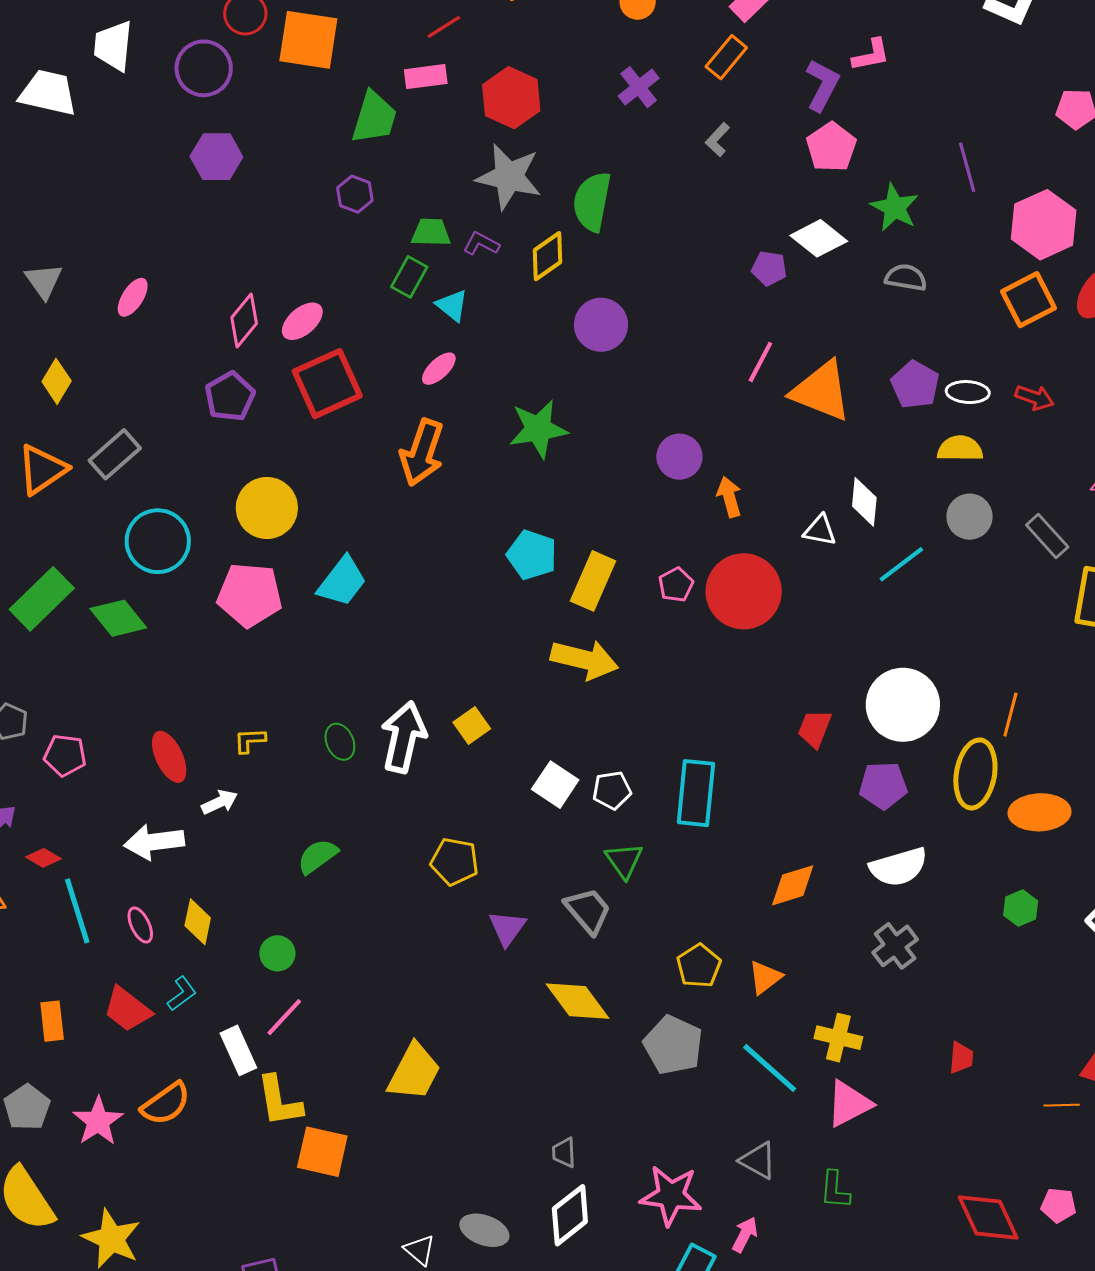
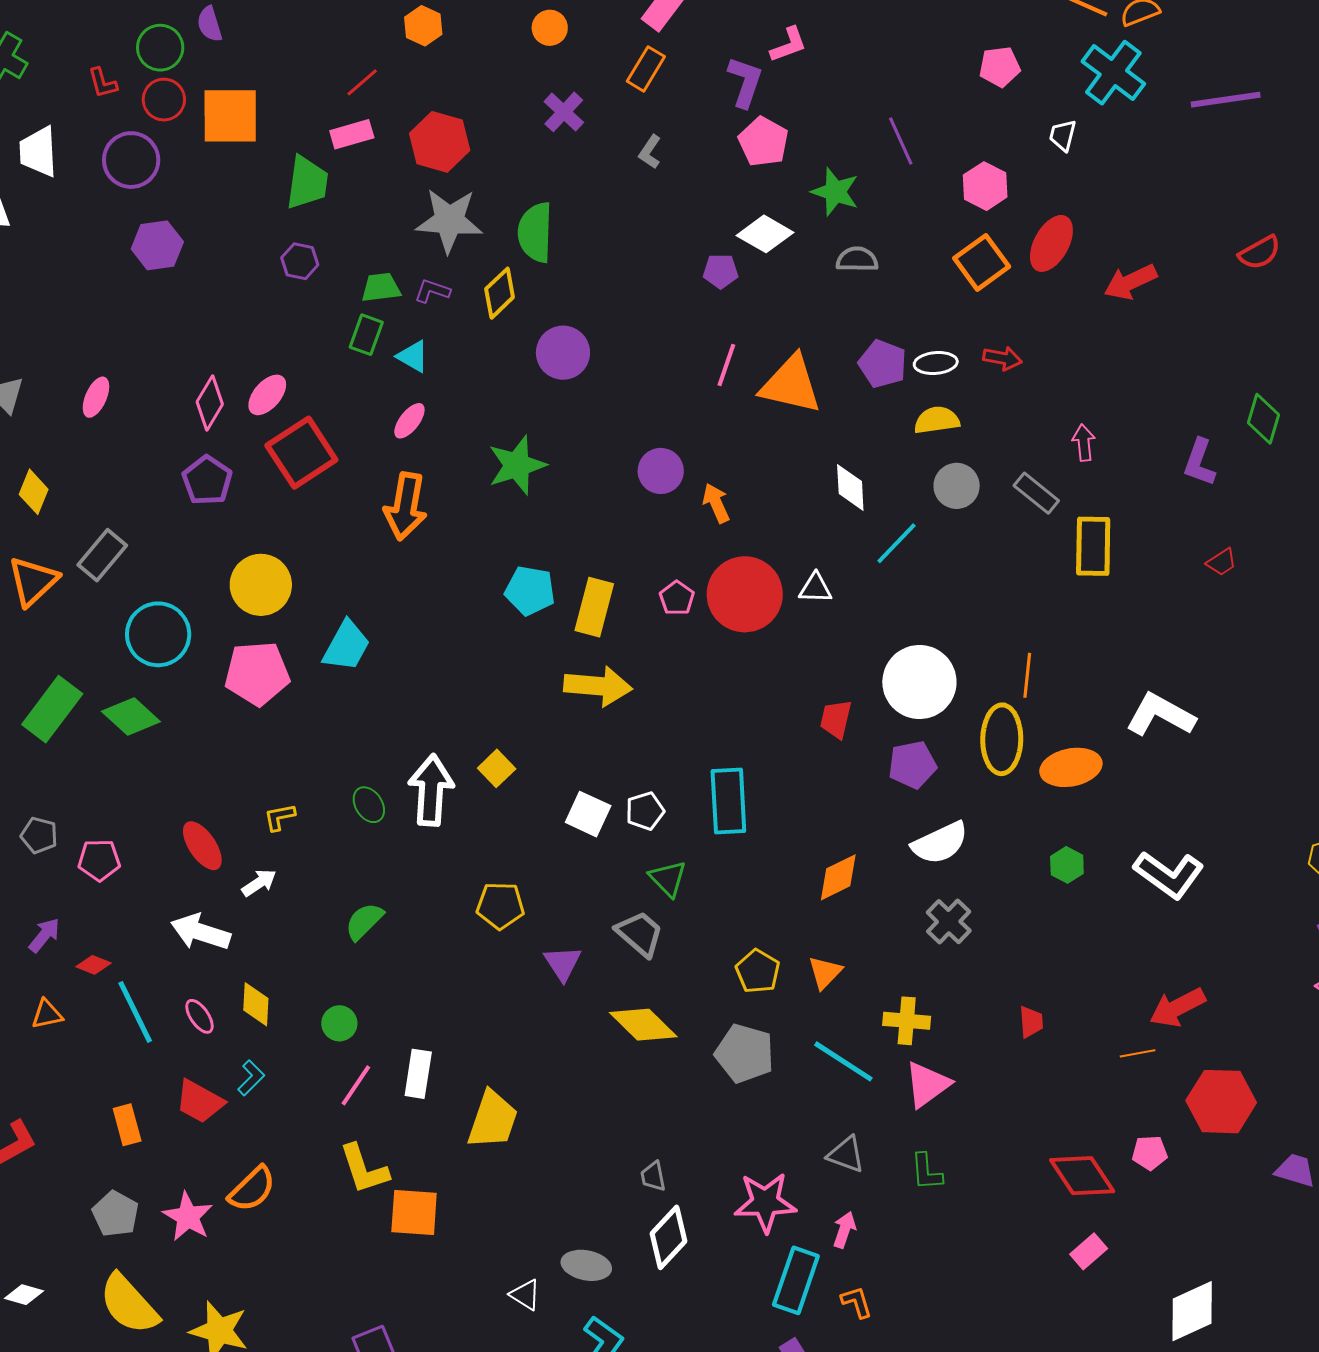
pink hexagon: (1044, 225) -> (985, 186), size x0.7
white triangle: (820, 530) -> (815, 588), moved
white arrow: (154, 842) -> (200, 932), turned 34
white rectangle: (238, 1050) -> (418, 1074), moved, turned 42

